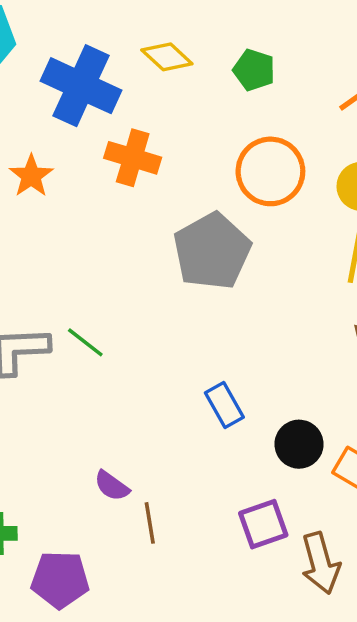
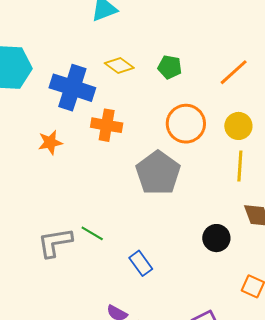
orange star: (31, 176) -> (50, 142), turned 30
blue rectangle: (224, 405) -> (141, 263), moved
black circle: (299, 444) -> (216, 238), moved

